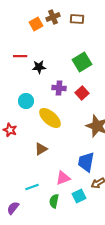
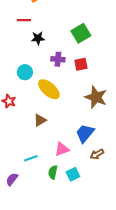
red line: (20, 56) -> (24, 20), moved
red square: (82, 93) -> (81, 64), turned 32
blue trapezoid: (86, 162) -> (85, 133), turned 30
cyan square: (79, 196) -> (73, 174), moved

